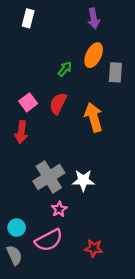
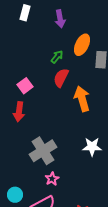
purple arrow: (94, 18) -> (60, 19), moved
red semicircle: (58, 103) -> (61, 78), moved
white star: (83, 180) -> (92, 147), moved

